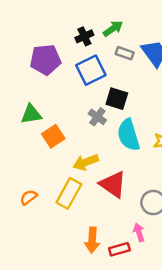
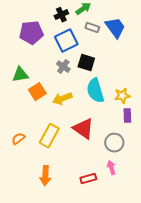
gray cross: (97, 117) -> (63, 67), moved
yellow arrow: (86, 162) -> (62, 99), moved
pink arrow: (139, 232) -> (111, 168), moved
orange arrow: (92, 240) -> (45, 176), moved

